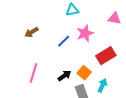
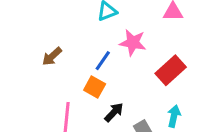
pink star: (85, 33) -> (133, 43), turned -30
orange square: (84, 73) -> (95, 87), moved

